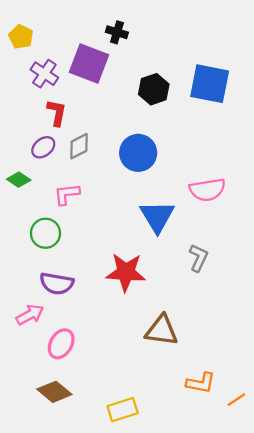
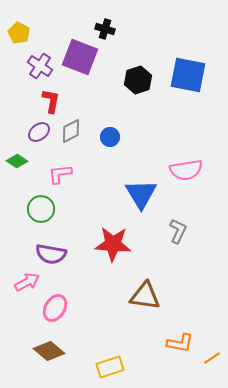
blue circle: (138, 153) -> (110, 137), moved, size x0.6

